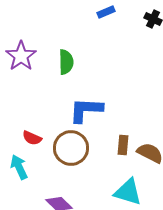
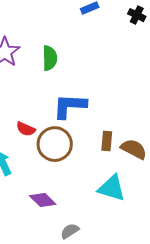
red semicircle: (32, 138) -> (26, 129), moved

